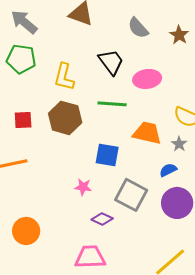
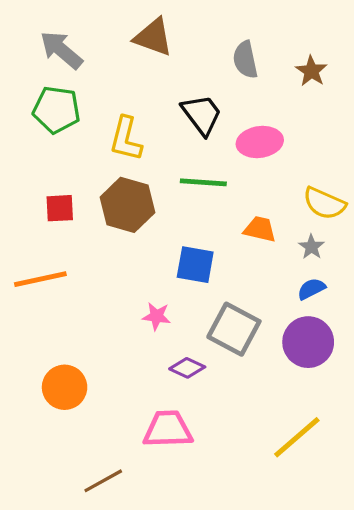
gray semicircle: (138, 28) -> (245, 60), turned 30
orange trapezoid: (147, 133) -> (260, 229), size x0.7
blue semicircle: (168, 170) -> (311, 289), moved

